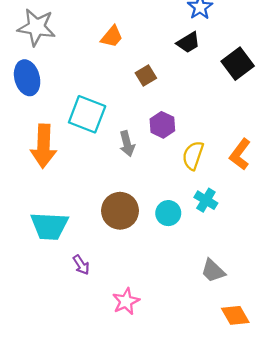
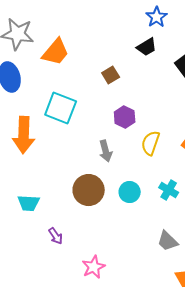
orange trapezoid: (112, 37) -> (56, 52), moved, size x1.4
gray arrow: (127, 144) -> (106, 151), moved
cyan cross: (206, 200) -> (169, 190), moved
cyan trapezoid: (49, 226) -> (29, 203), size x0.7

